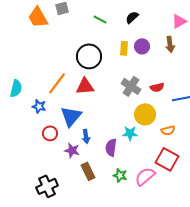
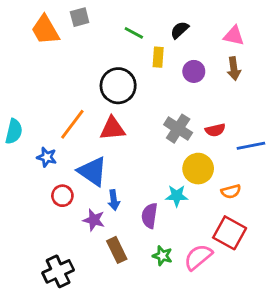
pink triangle: (179, 21) -> (234, 36), moved, turned 42
yellow rectangle: (124, 48) -> (158, 57), moved
blue triangle: (71, 116) -> (92, 171), turned -35

